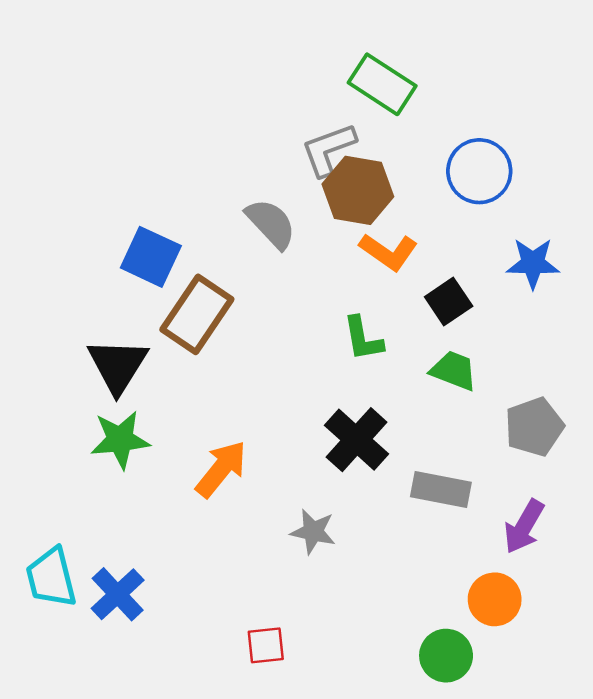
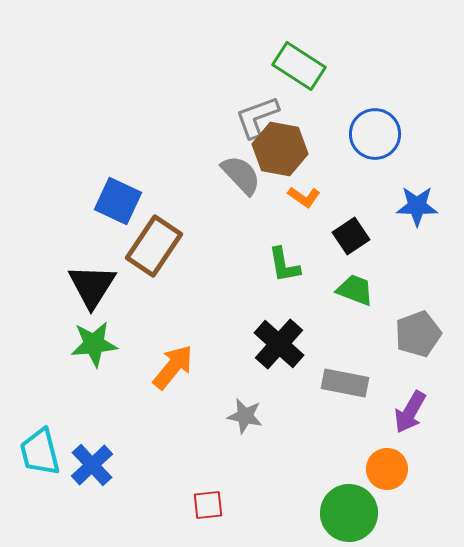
gray semicircle: (271, 224) -> (241, 175), moved
orange L-shape: (389, 252) -> (304, 197), size x0.7
green circle: (446, 656) -> (349, 513), size x1.4

